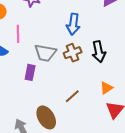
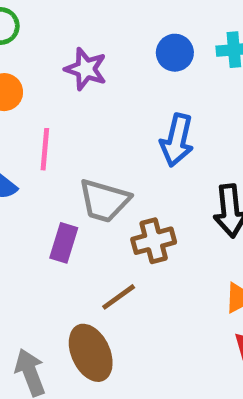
brown cross: (73, 53) -> (154, 241), moved
brown line: (72, 96) -> (119, 297), moved

